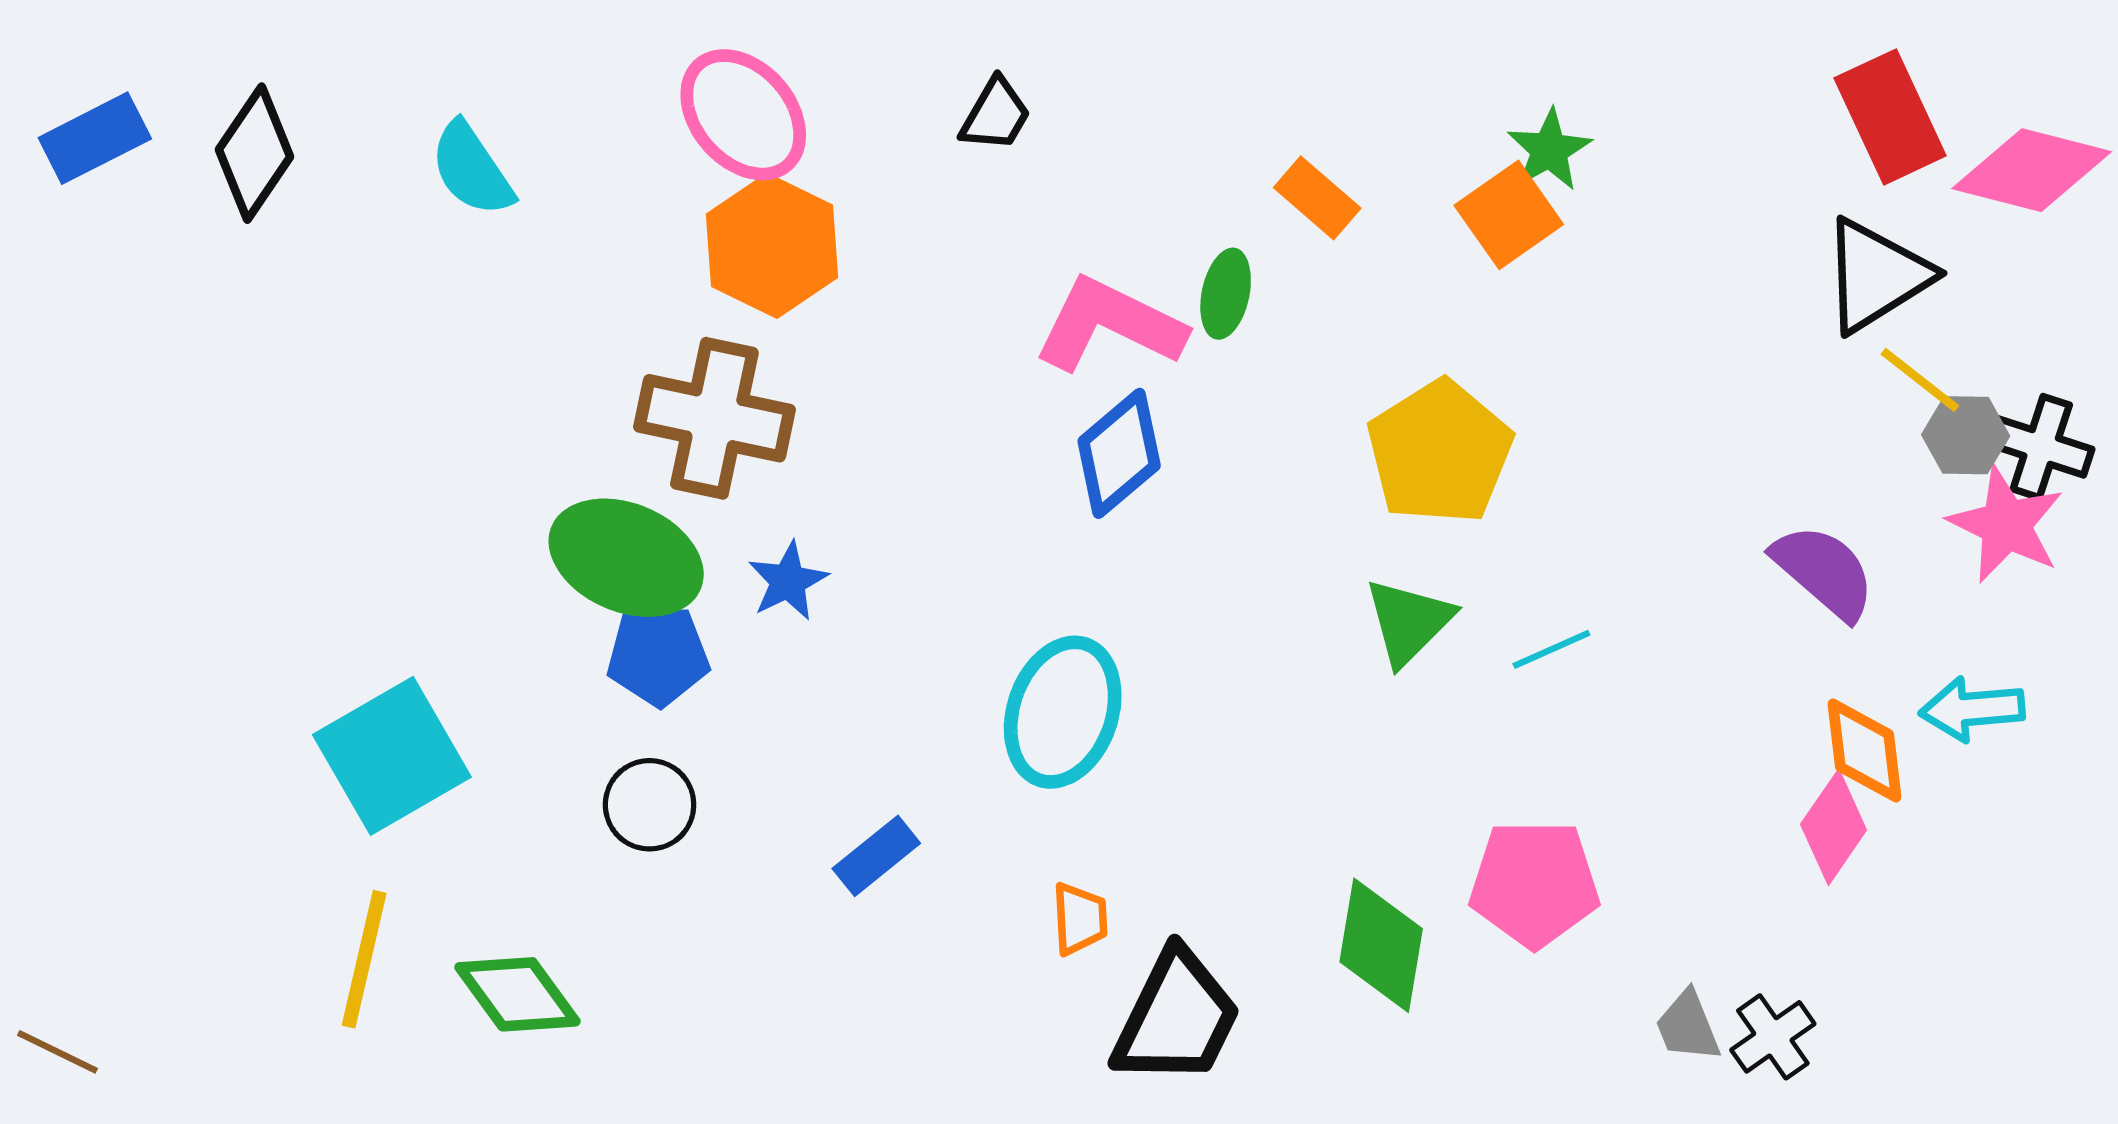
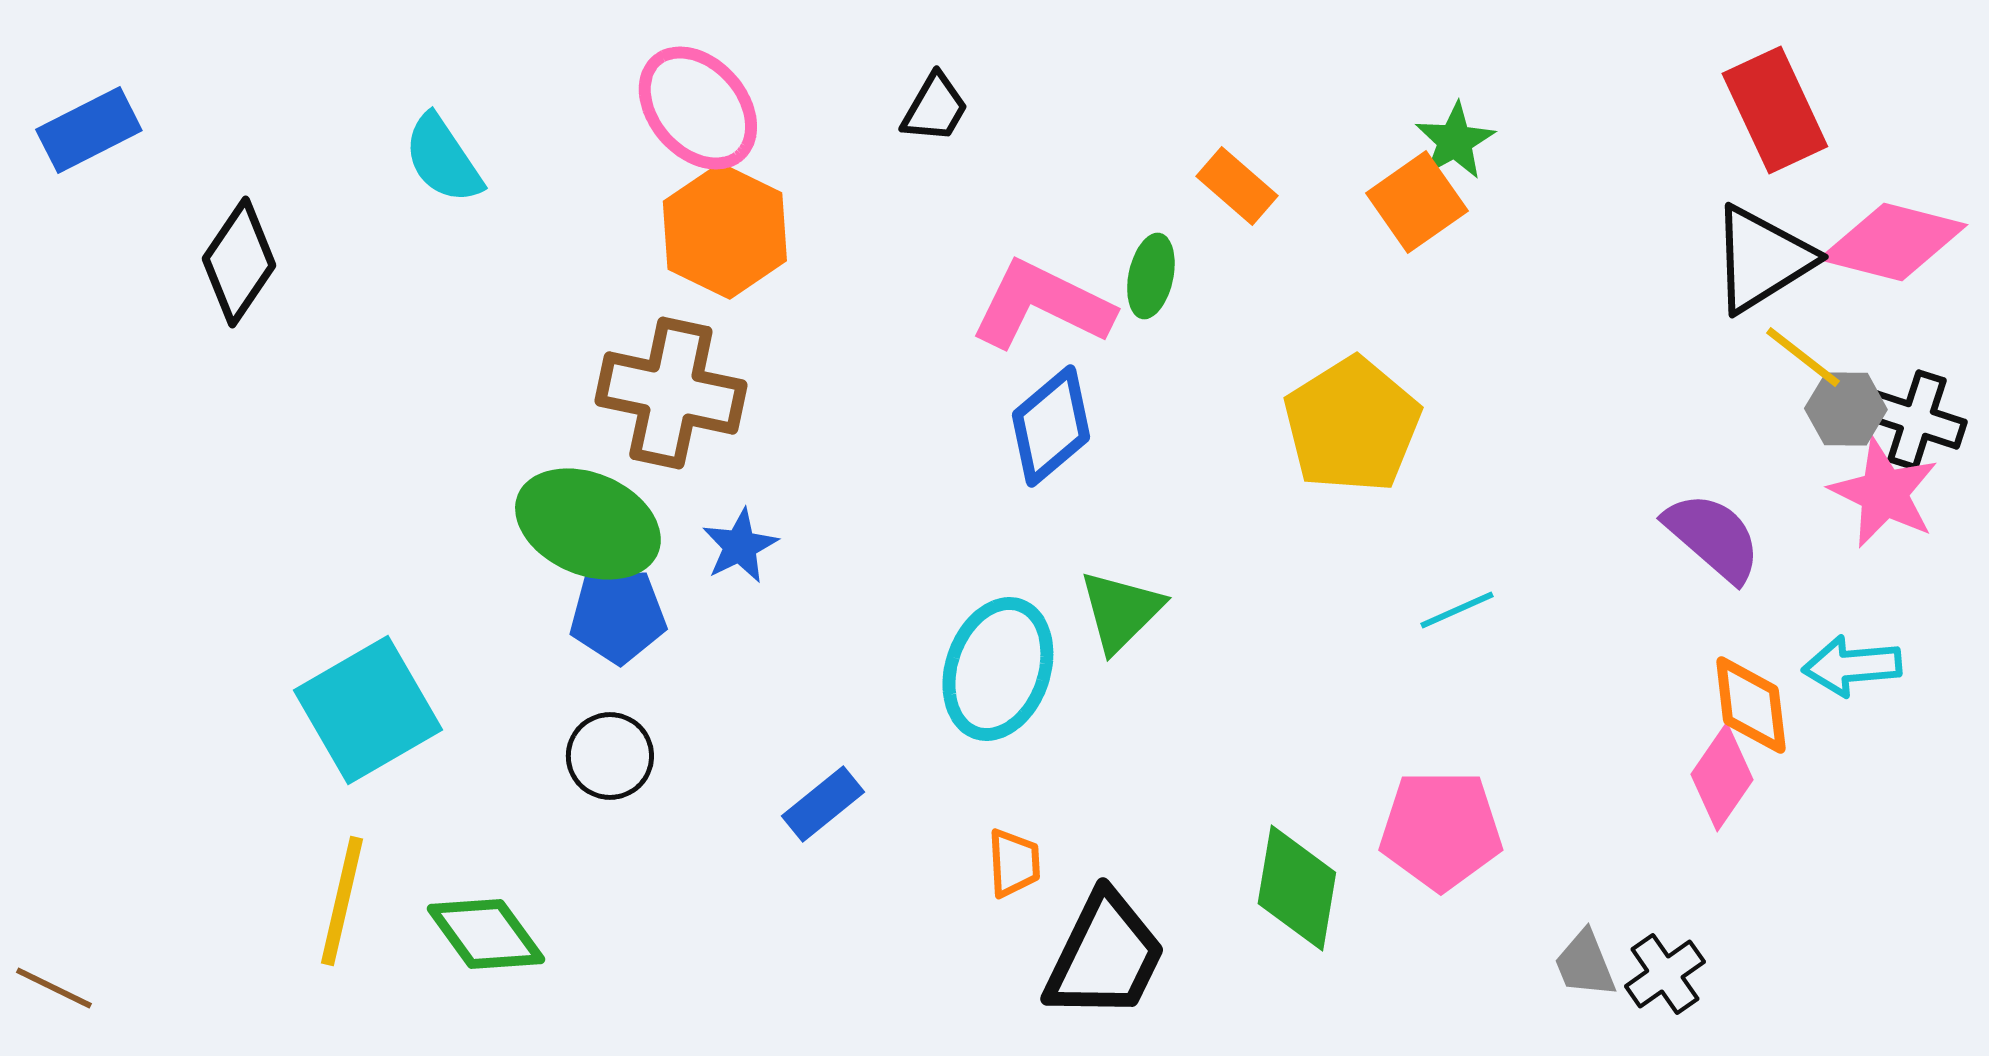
black diamond: (254, 153) -> (239, 262), moved
pink diamond: (2032, 170) -> (1893, 242), moved
green triangle: (1409, 622) -> (1121, 611), moved

